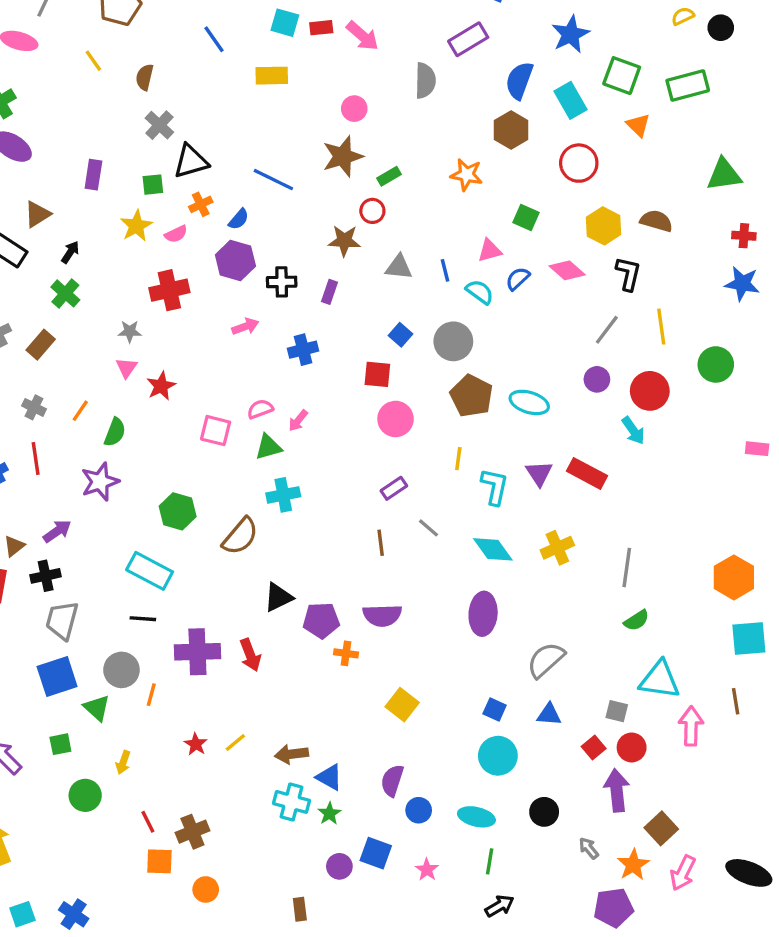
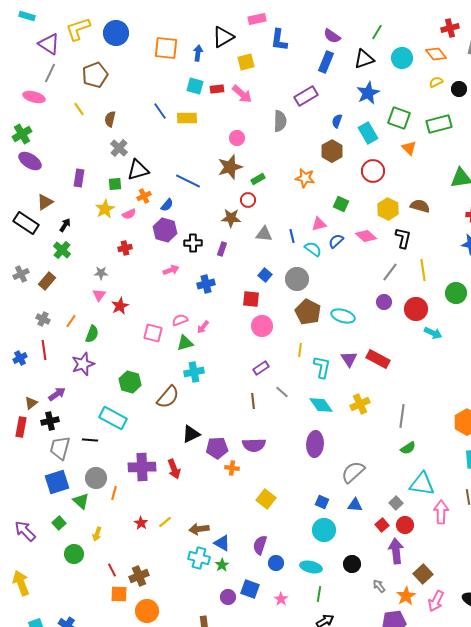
blue line: (214, 39) -> (160, 111), moved
blue semicircle: (519, 81) -> (337, 121), size x0.6
red cross: (169, 290) -> (125, 248), size x0.6
cyan arrow: (633, 431) -> (433, 333), moved, turned -30
black line: (143, 619) -> (90, 440), moved
gray square: (617, 711) -> (396, 503), turned 32
green square: (60, 744) -> (59, 523), turned -32
orange circle: (206, 889) -> (147, 611), size x1.5

